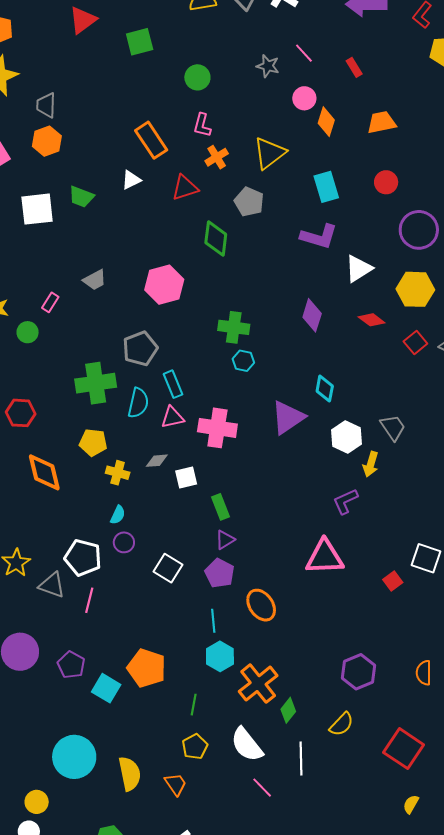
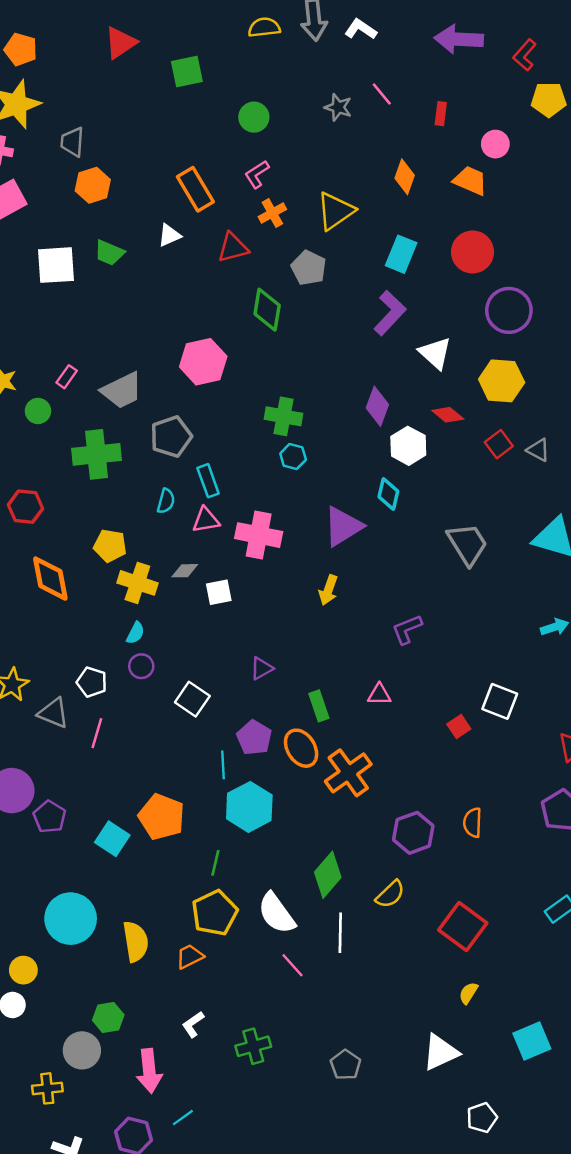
red rectangle: (354, 67) -> (441, 114), turned 36
pink circle: (304, 98) -> (495, 144), moved
orange trapezoid: (381, 122) -> (470, 181), turned 32
pink L-shape: (202, 125) -> (257, 174), turned 40
orange hexagon: (47, 141) -> (93, 185), moved
red circle: (386, 182) -> (473, 252), size x1.5
cyan rectangle: (326, 187) -> (401, 254), turned 36
purple L-shape: (319, 237) -> (390, 313), turned -66
white triangle: (359, 269) -> (435, 353), turned -48
gray trapezoid: (95, 280) -> (122, 390), moved, size x1.5
green cross: (96, 383) -> (97, 454), moved
cyan semicircle: (138, 403) -> (166, 501), size x0.7
gray trapezoid: (393, 427) -> (467, 544), size x1.4
white hexagon: (346, 437) -> (408, 446), moved
yellow arrow: (371, 464) -> (328, 590), moved
yellow cross: (118, 473) -> (137, 583), size x1.4
green rectangle: (220, 507) -> (319, 706), moved
pink triangle: (325, 557) -> (379, 694), size x0.5
white pentagon: (83, 558) -> (92, 682), size x0.7
purple pentagon: (220, 573) -> (254, 738), moved
cyan line: (213, 621) -> (223, 765), moved
cyan hexagon: (220, 656) -> (249, 807), size x1.4
purple pentagon: (71, 665) -> (50, 817), moved
orange semicircle: (424, 673) -> (473, 823), moved
orange cross: (258, 684) -> (348, 773), moved
green diamond: (288, 710) -> (328, 875), size x1.5
yellow pentagon: (195, 747) -> (215, 913), size x1.5
orange trapezoid: (176, 784) -> (190, 957), turned -85

